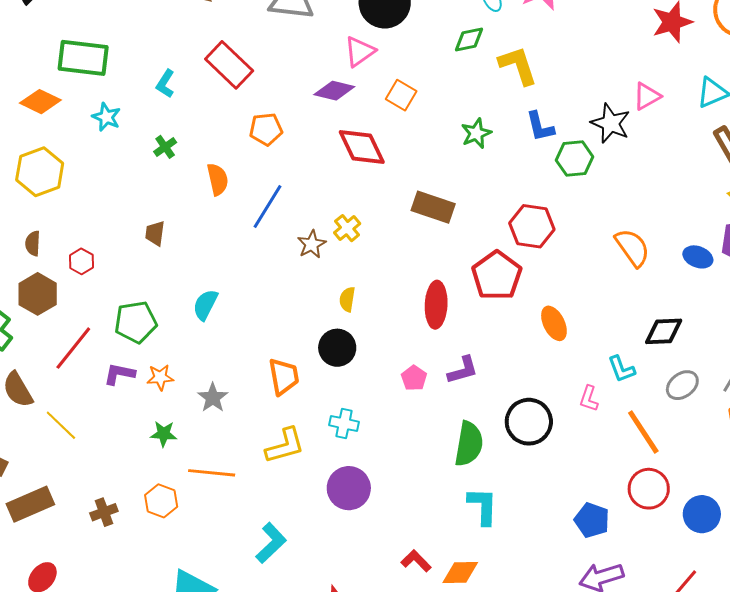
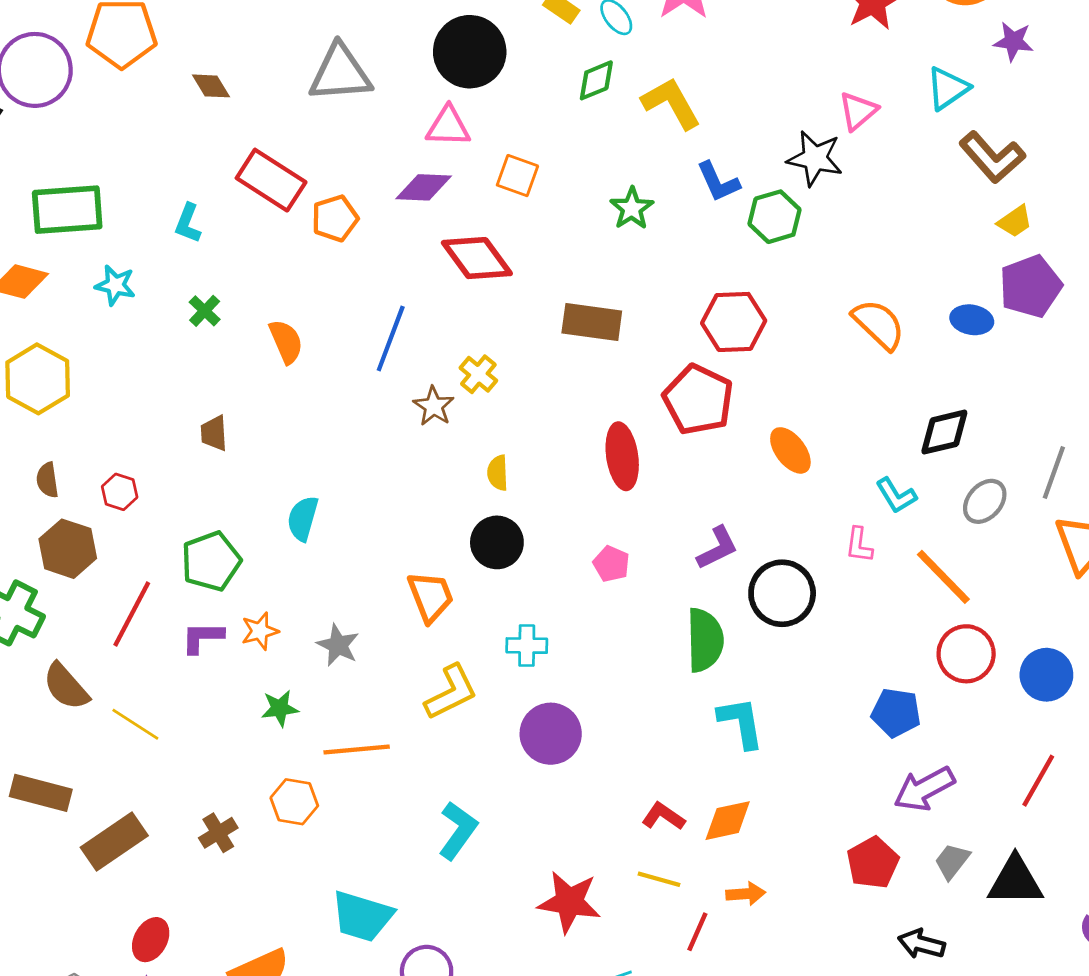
pink triangle: (360, 52) -> (448, 126), turned 48
orange pentagon: (266, 129) -> (335, 218), moved
blue line: (268, 207) -> (391, 339), moved
purple L-shape: (463, 370) -> (717, 548), moved

